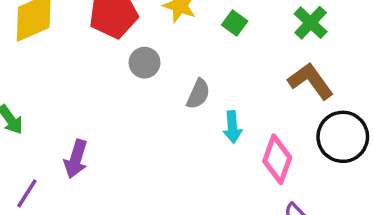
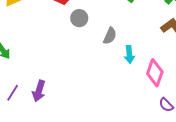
purple arrow: (76, 159) -> (39, 91), moved

